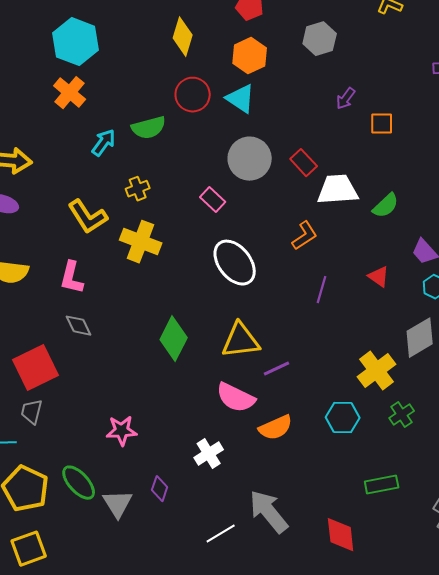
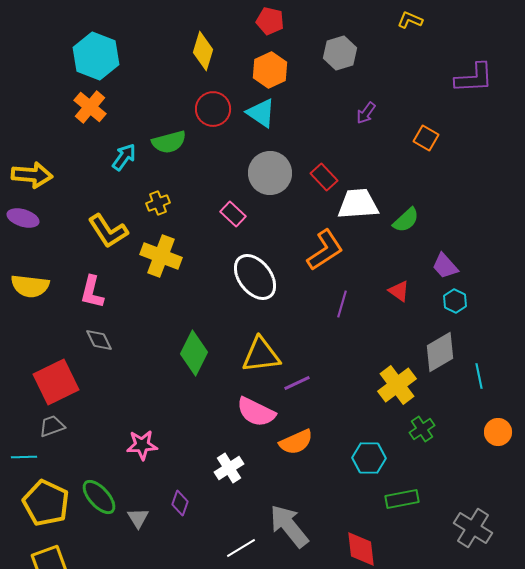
orange square: (382, 124) -> (426, 138), moved, turned 30
orange L-shape: (305, 236) -> (325, 250), size x1.4
gray trapezoid: (32, 412) -> (52, 426), turned 56
cyan hexagon: (343, 418) -> (369, 458), moved
gray triangle: (118, 504) -> (138, 518), size x0.7

